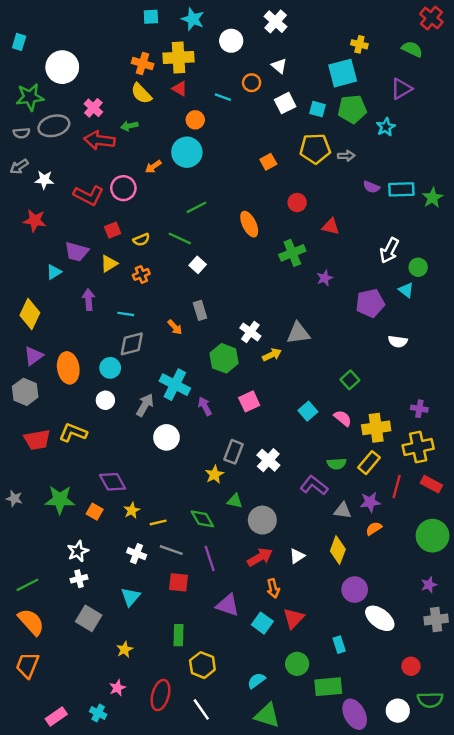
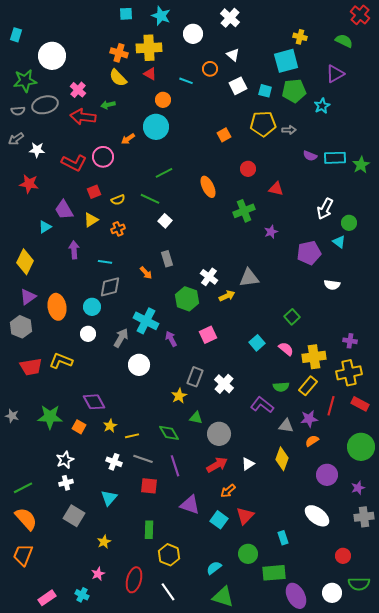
purple trapezoid: (77, 252) -> (64, 210), turned 45
orange arrow: (273, 588) -> (228, 491), turned 63
purple circle: (355, 590) -> (327, 475), moved

